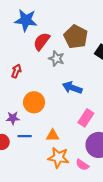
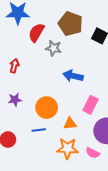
orange circle: (34, 102) -> (47, 108), moved
purple star: (13, 118) -> (15, 100), moved
orange triangle: (53, 135) -> (70, 124), moved
blue line: (25, 136) -> (39, 130), moved

